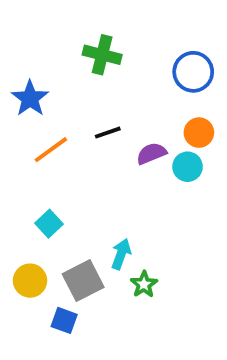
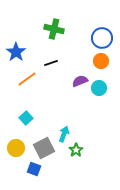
black line: (108, 133) -> (51, 63), moved
orange circle: (199, 133) -> (101, 61), moved

